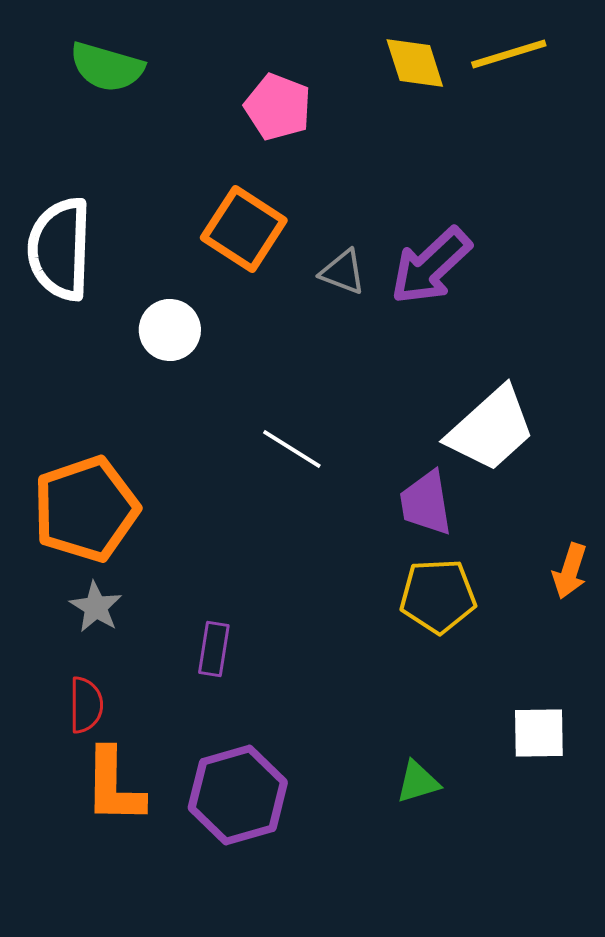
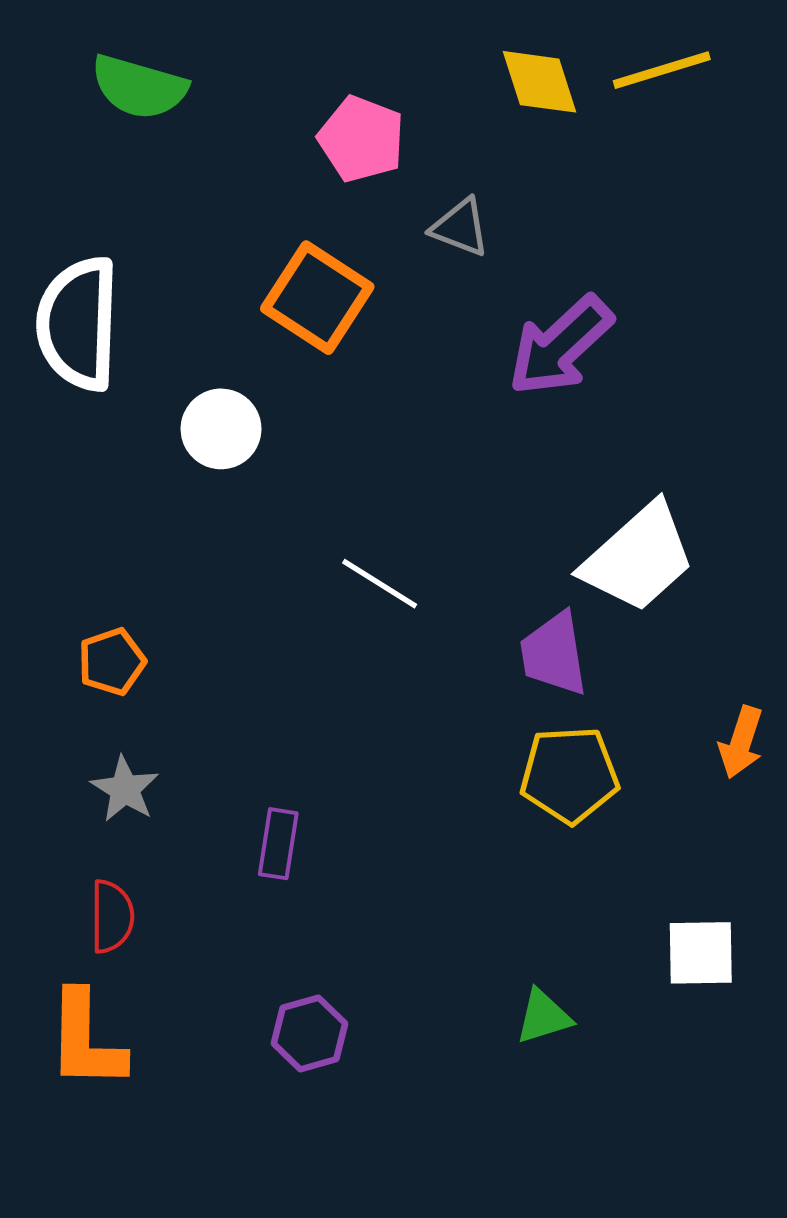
gray triangle: (343, 272) -> (460, 227), moved
orange pentagon: (86, 509) -> (112, 662), size x0.5
orange L-shape: (114, 786) -> (86, 1040), moved
purple hexagon: (238, 795) -> (309, 1033), size x0.6

